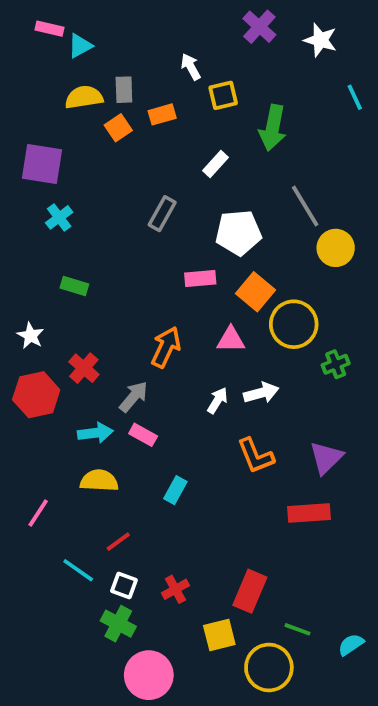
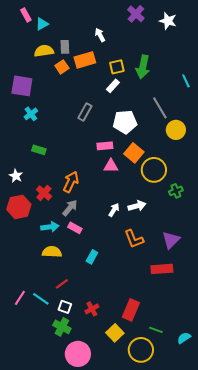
pink rectangle: (50, 29) -> (26, 15), turned 48
yellow square: (223, 95) -> (117, 67), moved
cyan line: (355, 97) -> (186, 81), moved
orange rectangle: (162, 114) -> (85, 60), size x1.5
pink triangle: (231, 339) -> (111, 166), moved
orange arrow: (166, 347) -> (71, 182), moved
pink line: (38, 513) -> (20, 298), moved
yellow square: (219, 635) -> (115, 333), turned -30

